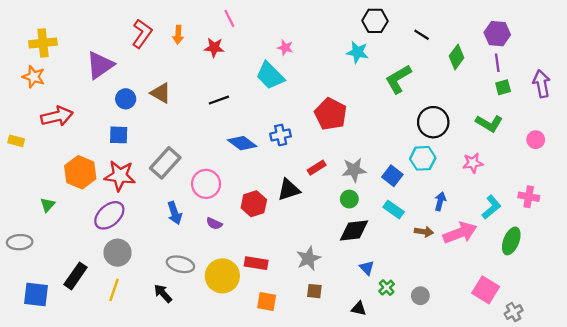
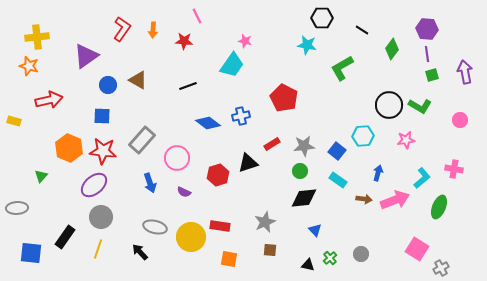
cyan trapezoid: (270, 76) -> (232, 65), turned -100
black circle: (433, 122) -> (389, 105), moved
green cross: (387, 288) -> (330, 258), moved

